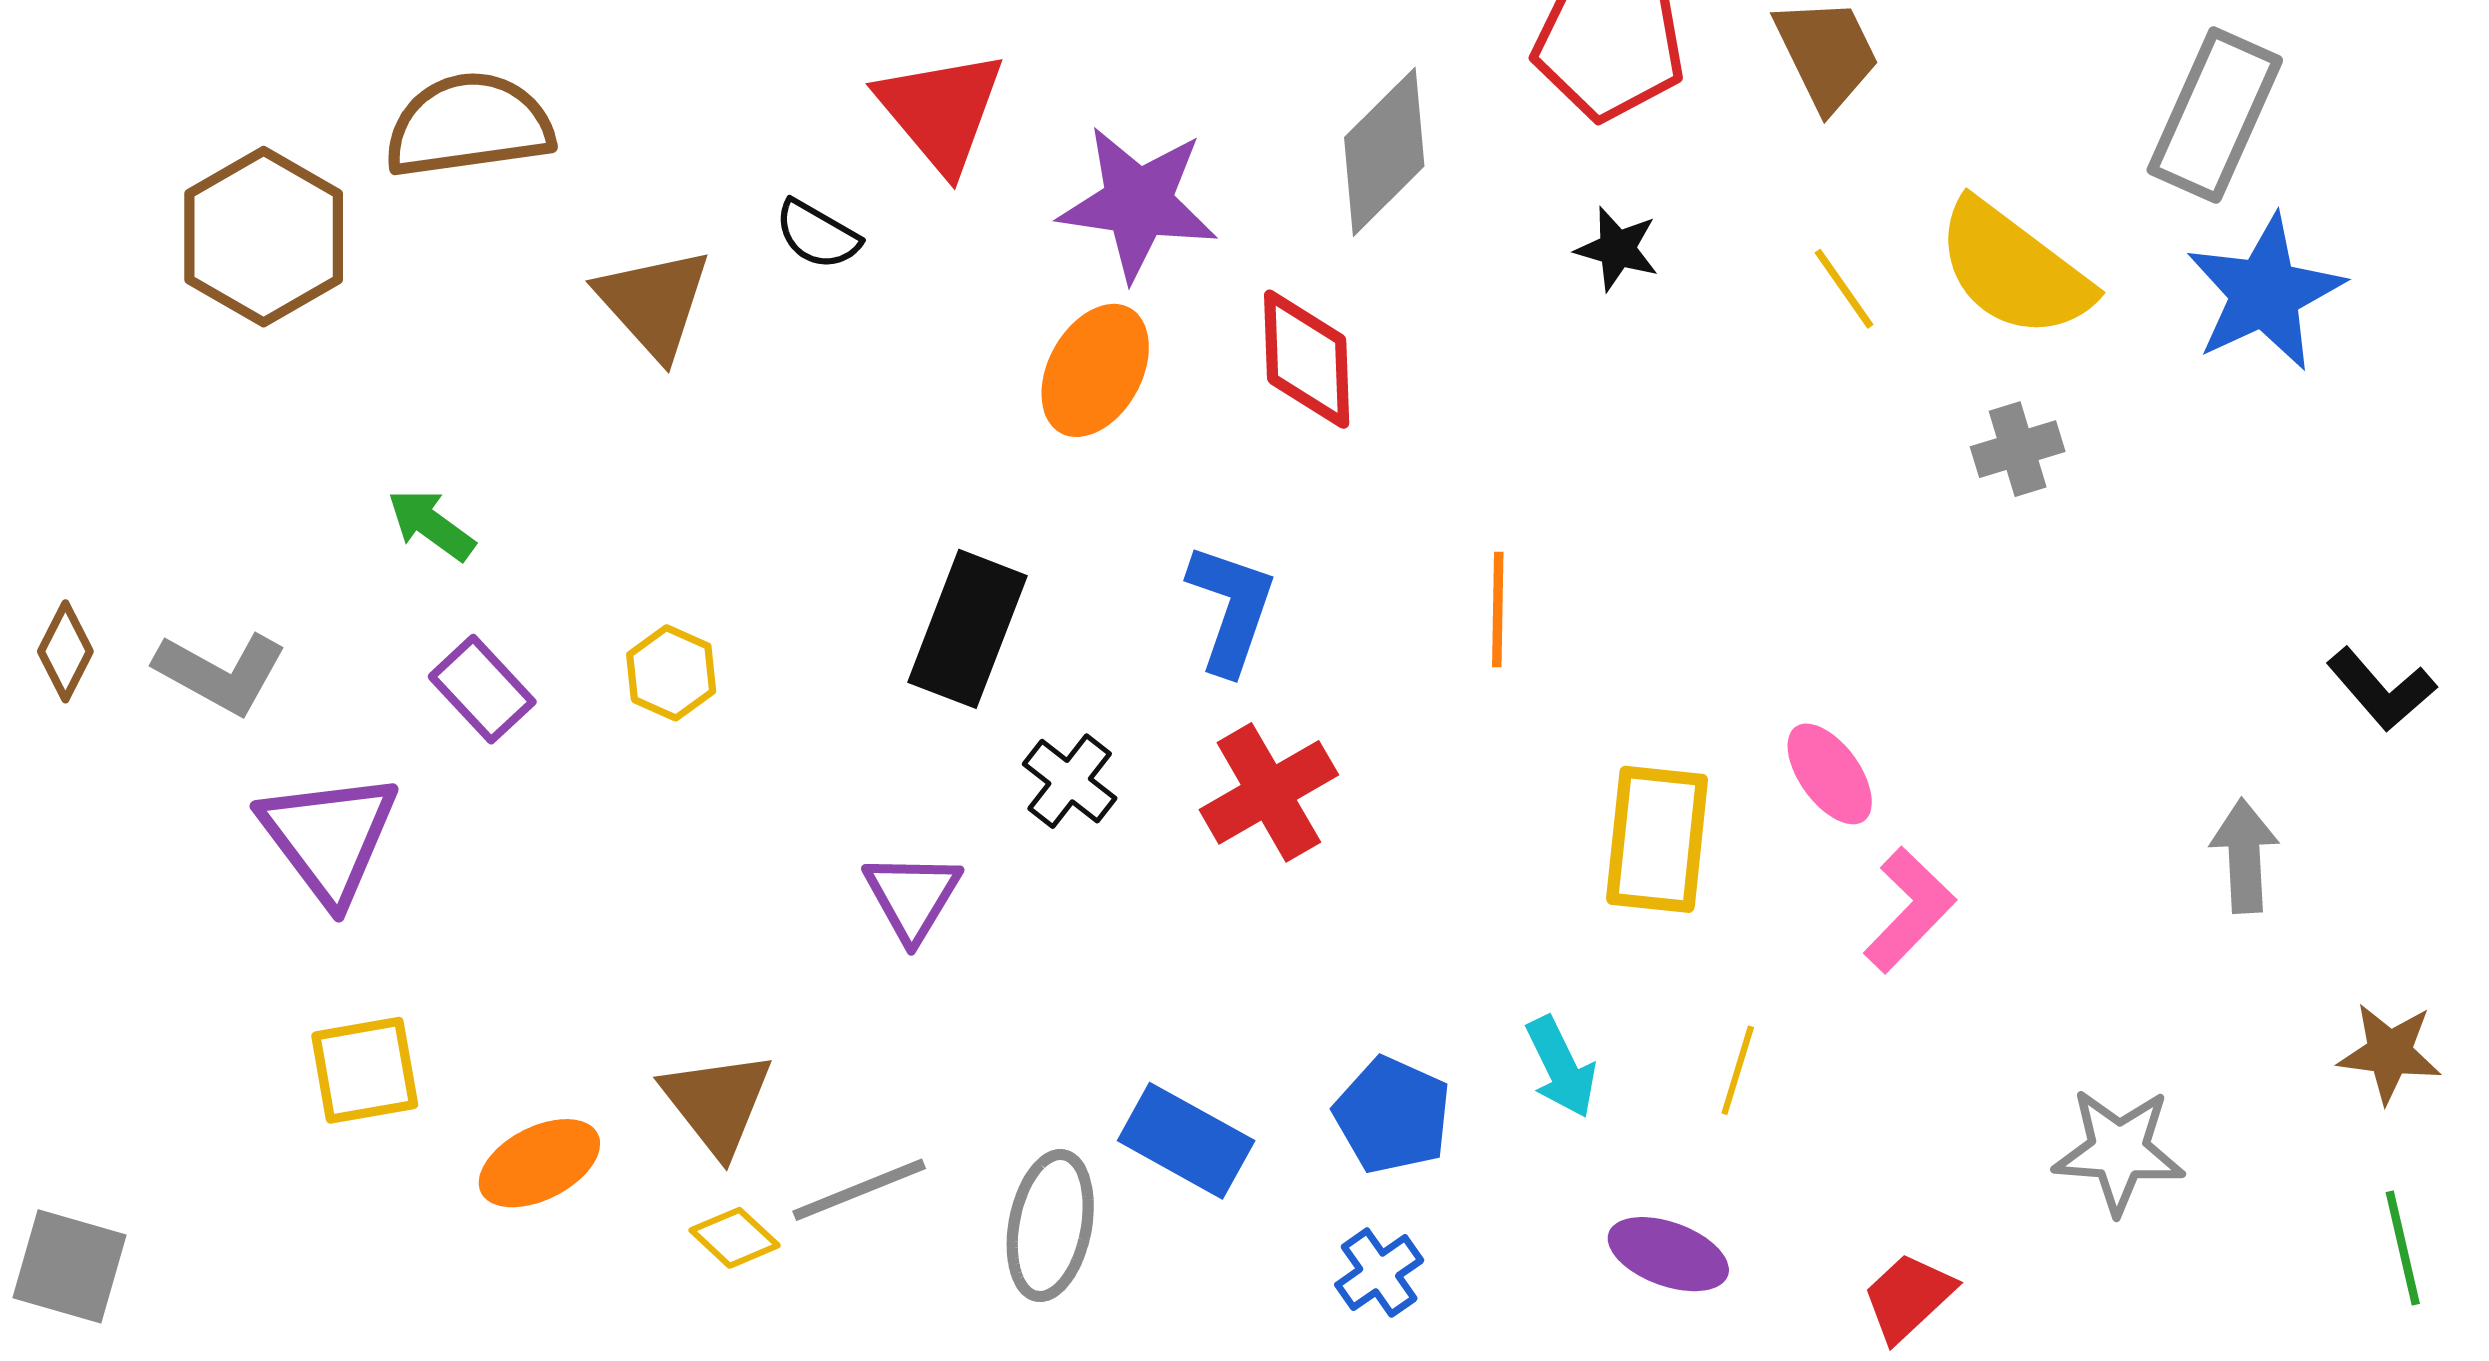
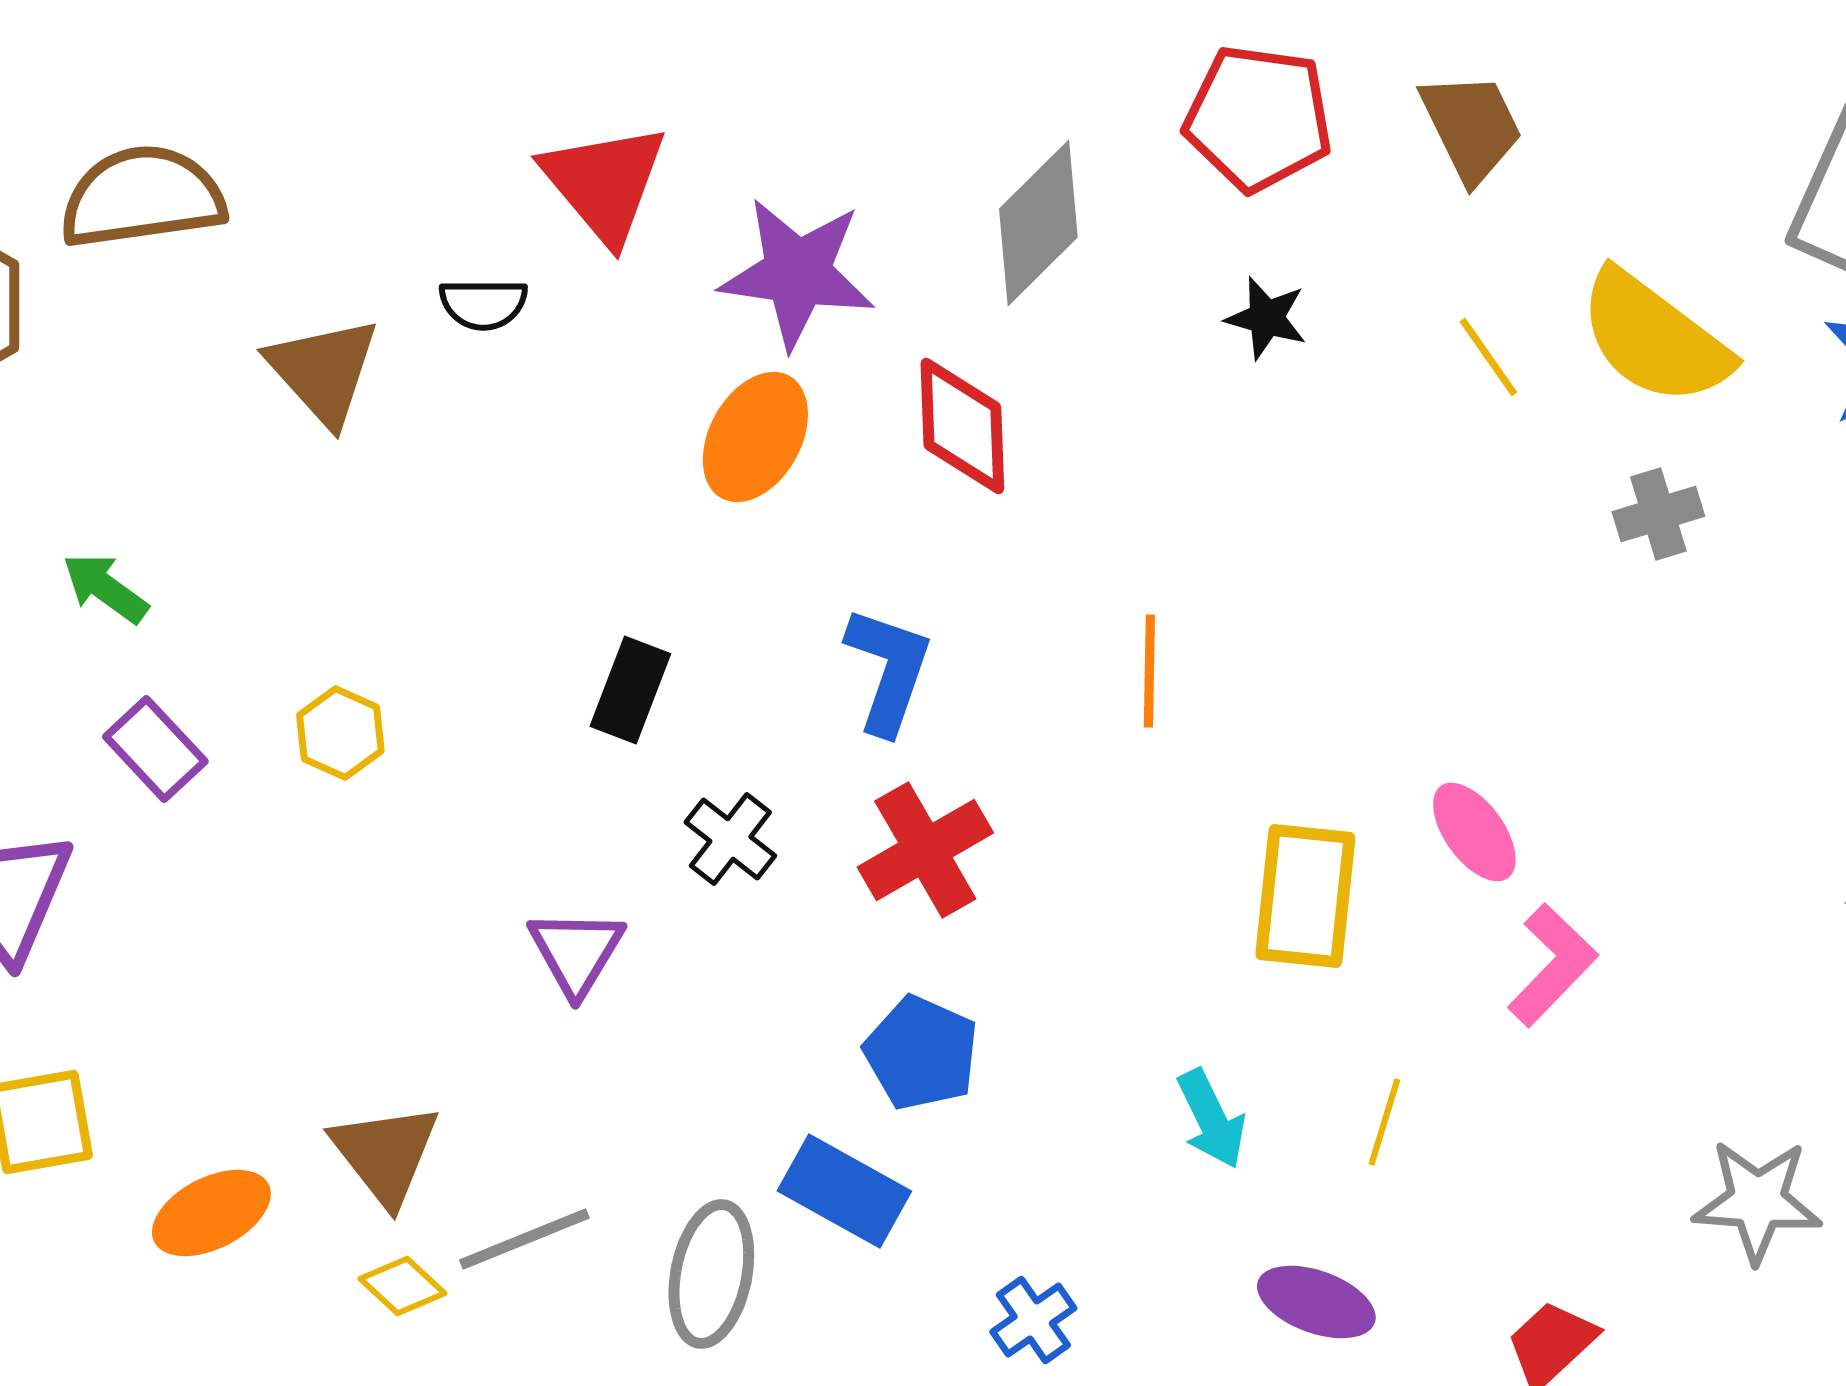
black semicircle: (817, 235) -> (483, 304), turned -30
black rectangle: (967, 629) -> (630, 690), size x0.7
blue pentagon: (1392, 1115) -> (921, 1053), moved

